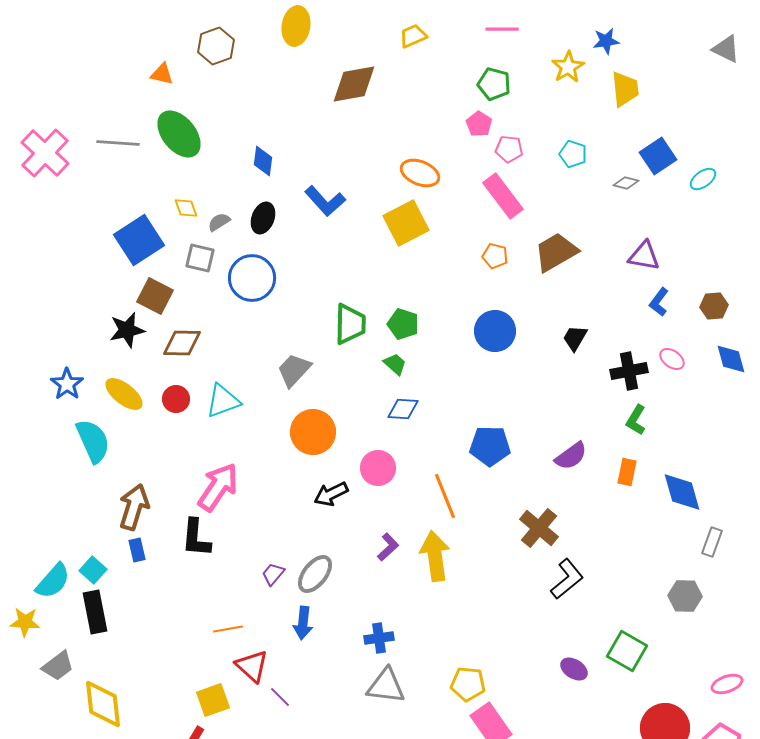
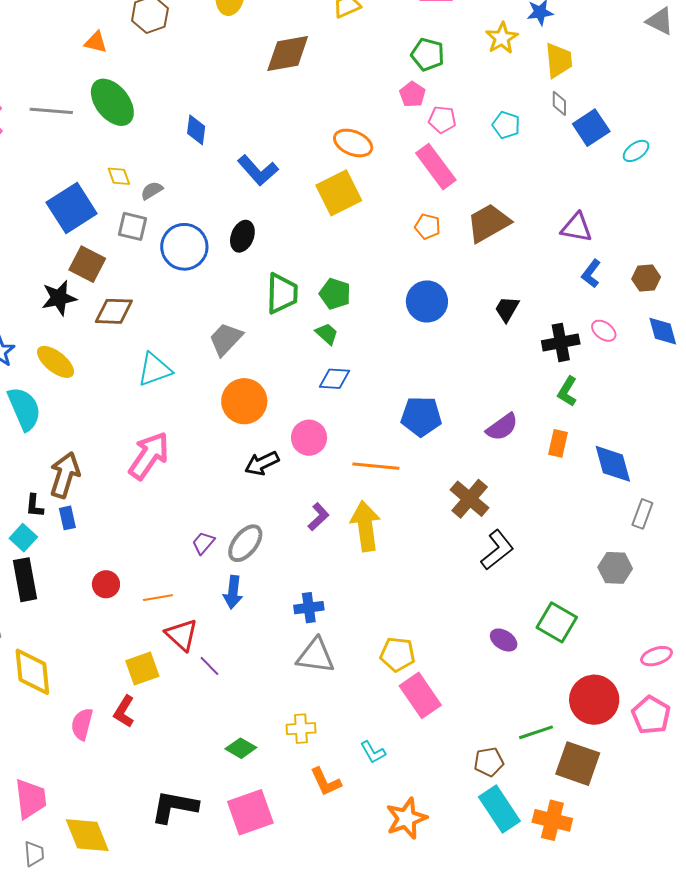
gray diamond: (626, 183) -> (559, 103), moved, turned 75
black ellipse: (263, 218) -> (242, 236), moved
red circle: (176, 399) -> (106, 584), moved
orange line: (445, 496) -> (376, 466), turned -63
black L-shape: (196, 538) -> (35, 506), moved, size x0.6

